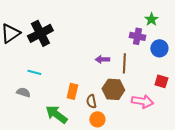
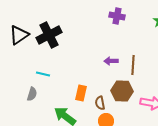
purple cross: (137, 36) -> (117, 16), moved
gray semicircle: (23, 92) -> (32, 94), turned 88

